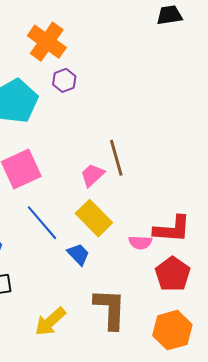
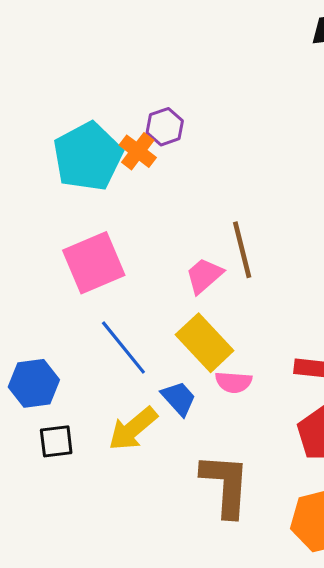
orange cross: (47, 42) -> (138, 151), moved, size x0.6
pink semicircle: (140, 242) -> (234, 382), moved
yellow arrow: (50, 322) -> (133, 429), moved

